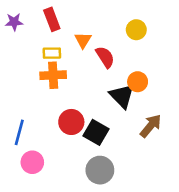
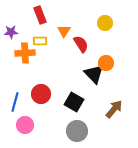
purple star: (14, 22) -> (11, 32), moved
orange cross: (53, 75) -> (25, 53), moved
red circle: (71, 122) -> (41, 94), moved
brown arrow: (151, 126) -> (114, 109), moved

